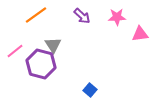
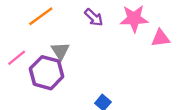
pink star: (117, 17) -> (134, 19), size x1.4

